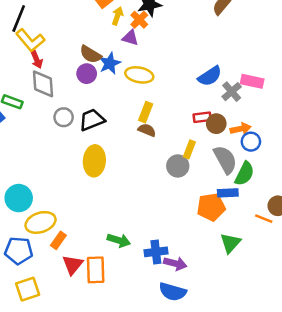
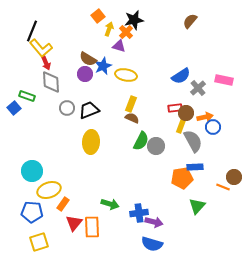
pink rectangle: (252, 81) -> (224, 80), moved
yellow rectangle: (189, 149) -> (181, 126), moved
green semicircle: (244, 174) -> (141, 141), moved

